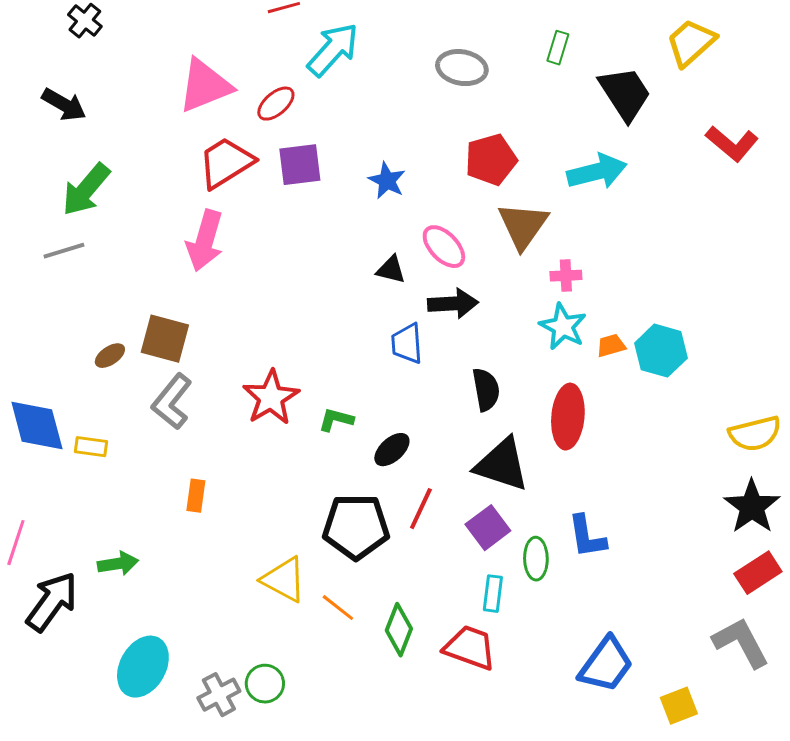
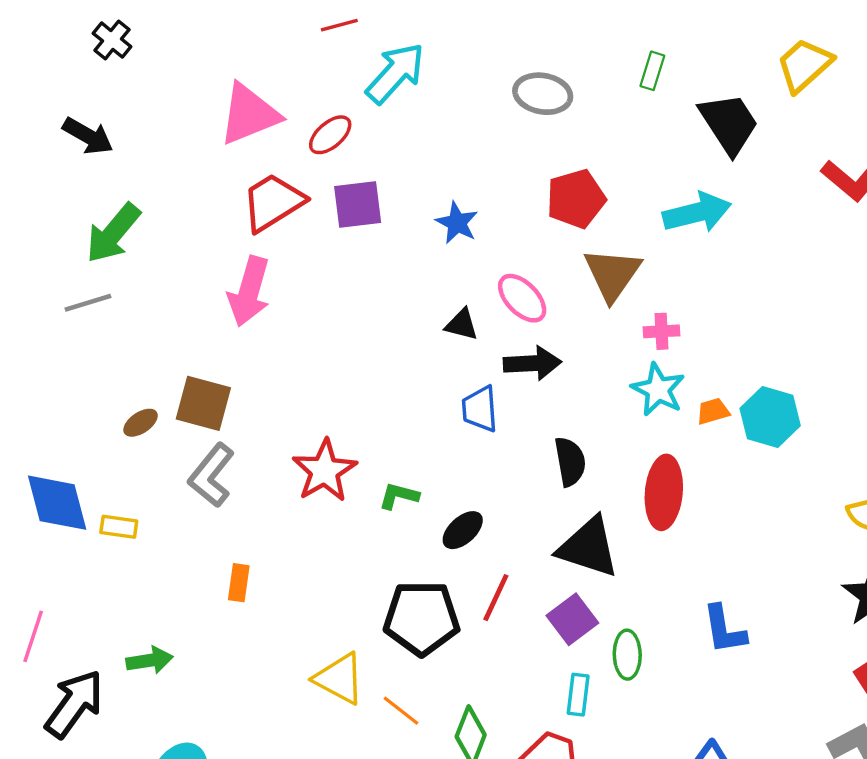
blue L-shape: (587, 537) -> (724, 630), moved

